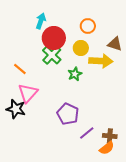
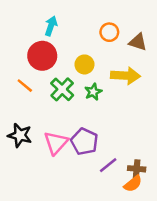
red circle: (54, 38) -> (42, 56), moved
brown triangle: (115, 44) -> (138, 42), moved
yellow circle: (81, 48) -> (84, 64), moved
green cross: (52, 55) -> (62, 89), moved
pink triangle: (28, 93) -> (56, 143), moved

